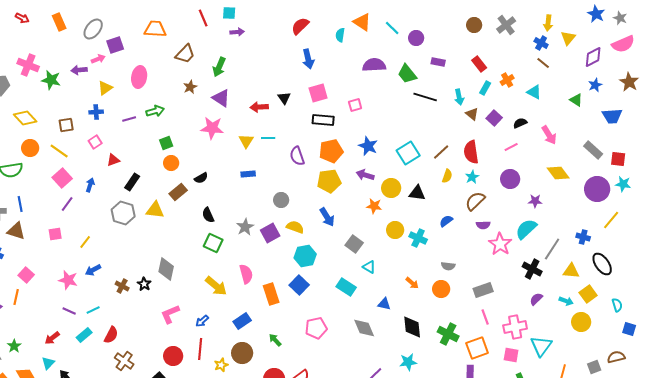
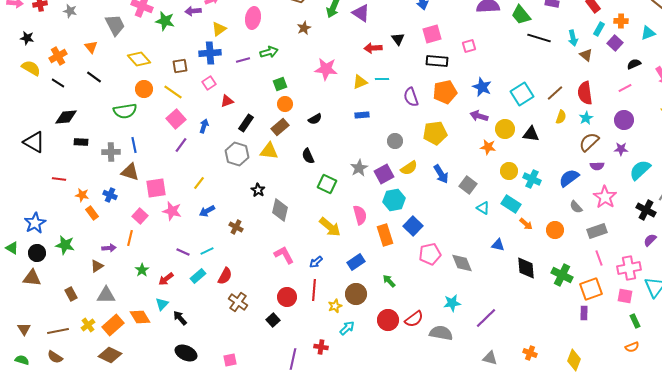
orange cross: (507, 80) -> (621, 21), turned 32
cyan triangle: (534, 92) -> (648, 33), turned -49
purple triangle: (221, 98) -> (361, 13), moved
blue cross: (96, 112) -> (210, 53), size x1.5
purple square: (494, 118) -> (615, 43), moved
yellow triangle: (246, 141) -> (360, 82), turned 35
yellow pentagon: (329, 181) -> (435, 133), moved
brown rectangle: (178, 192) -> (280, 127), moved
purple star: (535, 201) -> (621, 149), moved
black semicircle: (208, 215) -> (308, 156), moved
blue arrow: (327, 217) -> (441, 174), moved
blue semicircle: (446, 221) -> (569, 178), moved, size x1.5
yellow semicircle: (295, 227) -> (409, 168), turned 126
pink square: (55, 234) -> (156, 188), moved, size x1.5
pink star: (500, 244) -> (605, 197), moved
cyan hexagon: (305, 256) -> (394, 200), moved
gray semicircle: (448, 266) -> (576, 207), moved, turned 40
pink star: (68, 280) -> (172, 211), moved
black star: (144, 284) -> (258, 190), moved
cyan rectangle: (346, 287) -> (511, 204), moved
pink L-shape: (170, 314) -> (284, 255), turned 85
pink pentagon: (316, 328) -> (430, 254), moved
gray diamond: (364, 328) -> (462, 263), moved
green star: (14, 346) -> (142, 270), moved
cyan star: (408, 362) -> (452, 303), moved

